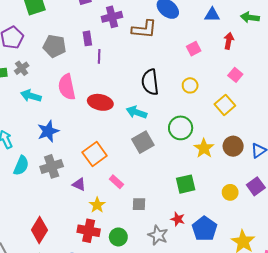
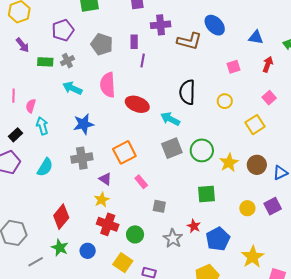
green circle: (181, 128) -> (202, 150), moved
cyan semicircle: (21, 166) -> (45, 167), moved
yellow star: (97, 205) -> (102, 200), moved

